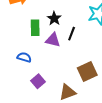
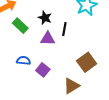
green rectangle: (35, 28) -> (20, 26), moved, turned -35
purple square: (38, 81) -> (43, 70), moved

